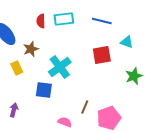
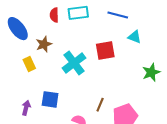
cyan triangle: (127, 42) -> (135, 37), moved
red square: (102, 55) -> (105, 50), moved
blue square: (44, 90) -> (50, 99), moved

